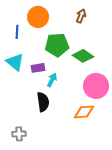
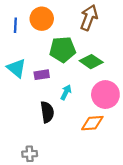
brown arrow: (81, 16) -> (89, 18), size x1.6
blue line: (17, 32) -> (15, 25), moved
cyan arrow: (52, 80) -> (66, 92), moved
gray cross: (19, 134) -> (30, 154), moved

